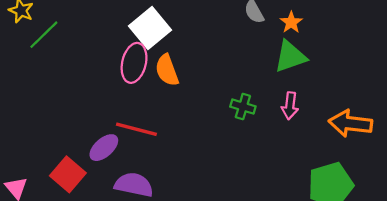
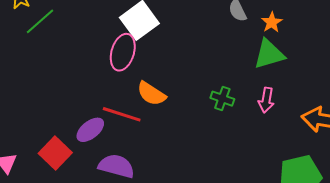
orange semicircle: (167, 70) -> (151, 94), moved, turned -40

